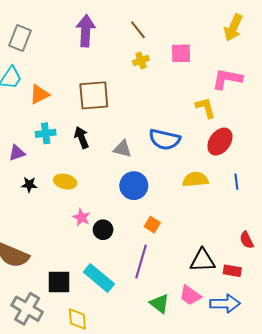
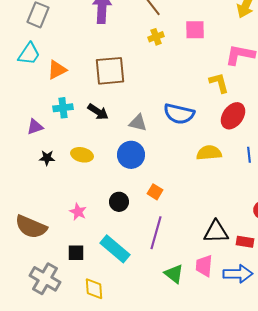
black arrow: (81, 137) -> (98, 112), turned 145
blue circle: (134, 186) -> (131, 155), moved
pink star: (81, 217) -> (78, 212), moved
orange square: (152, 225) -> (155, 192), moved
black square: (59, 282) -> (76, 253), size x0.7
pink trapezoid: (190, 295) -> (204, 266), turned 60

